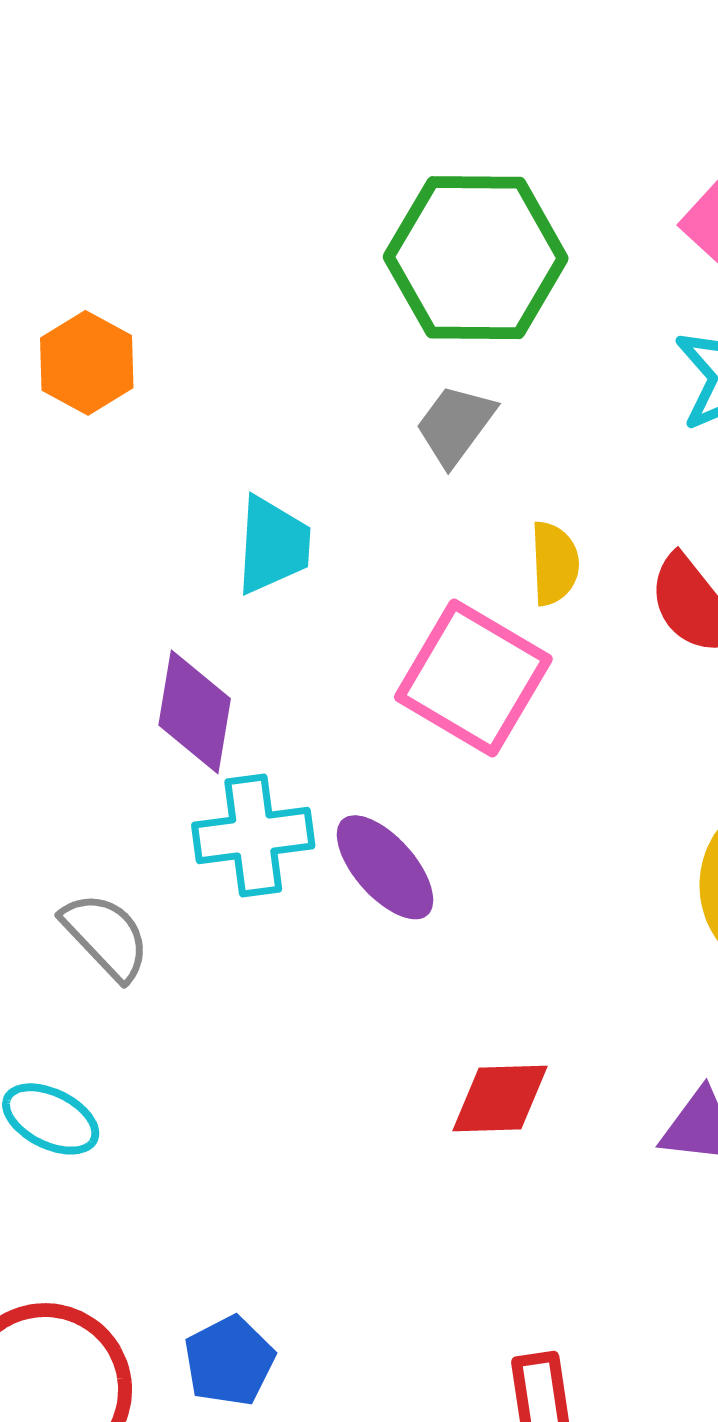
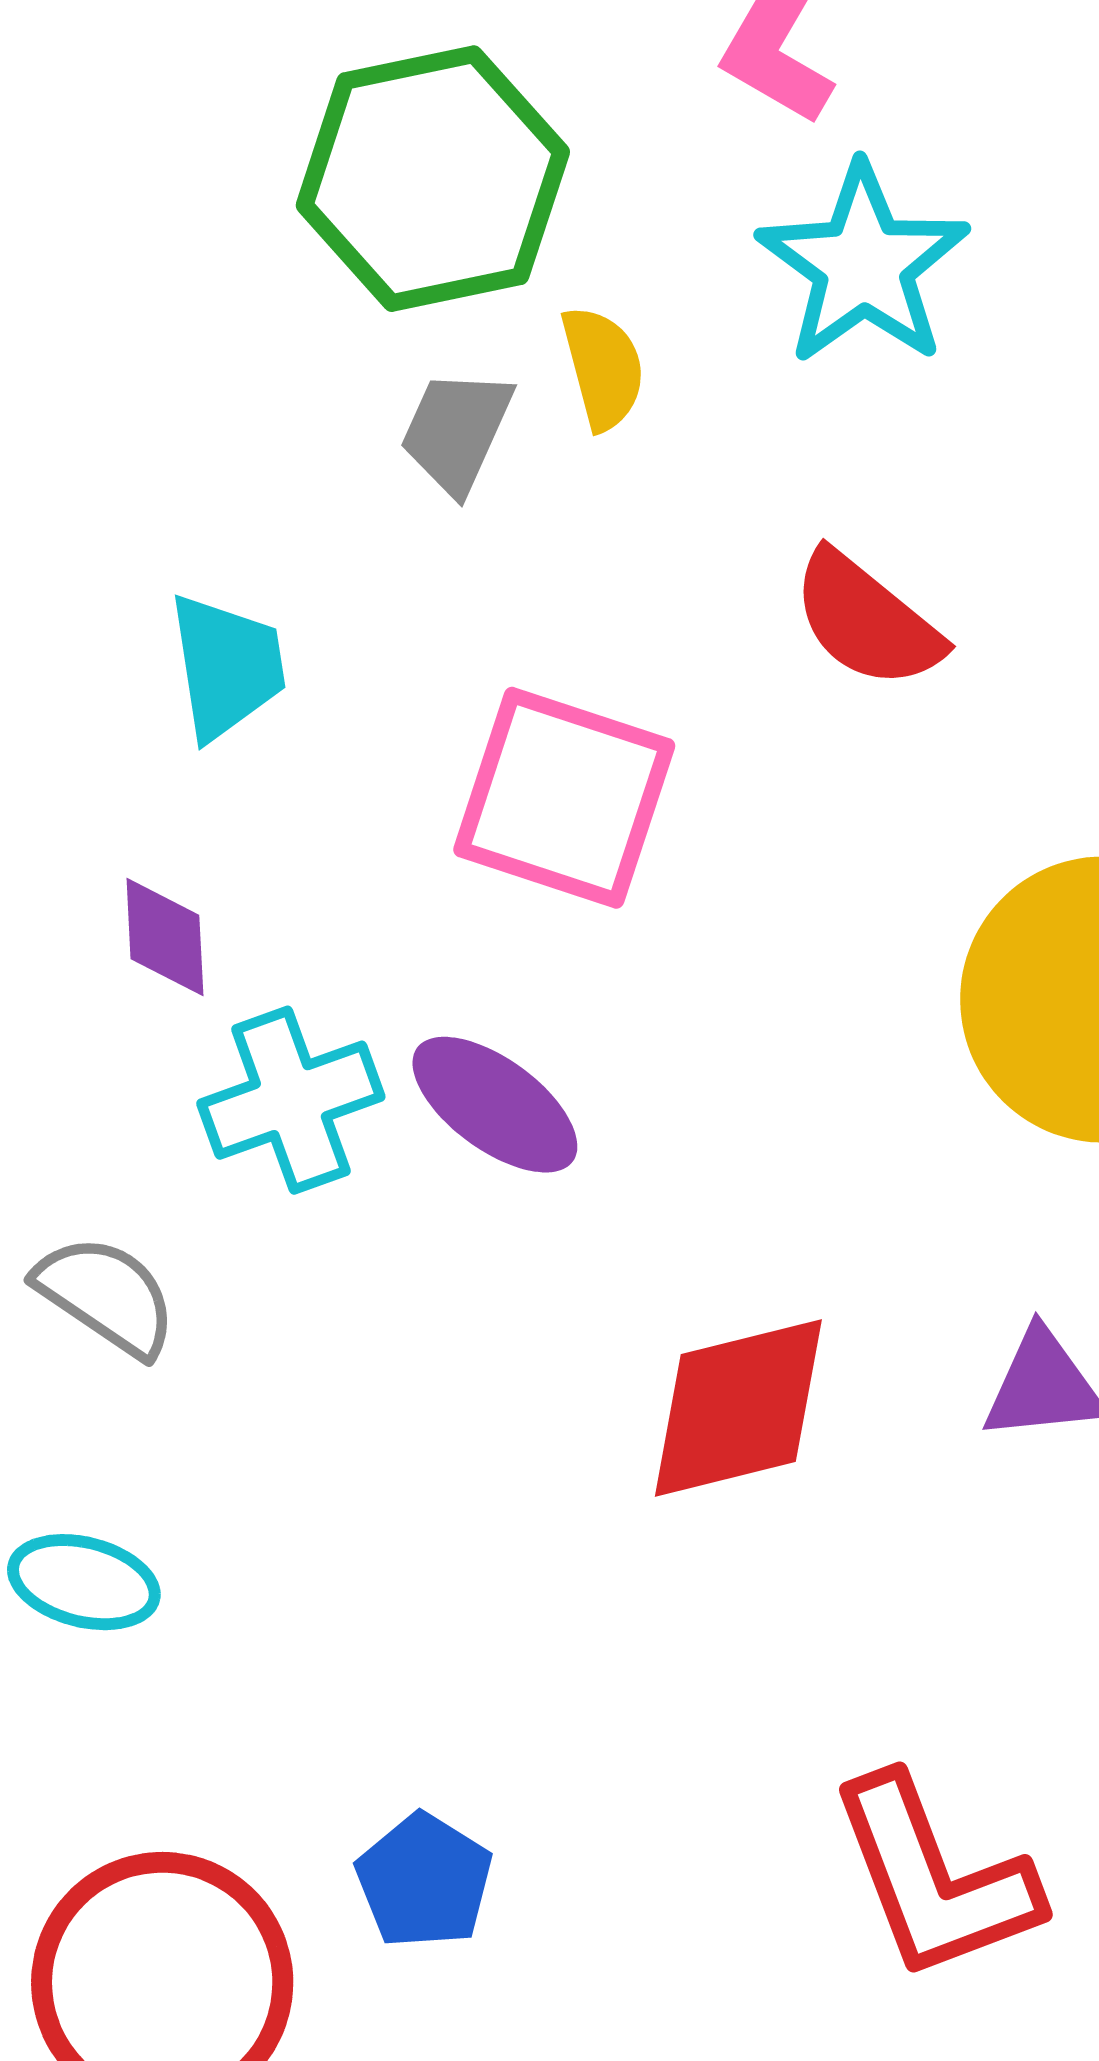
yellow semicircle: (554, 563) -> (603, 368), moved
purple diamond: (195, 712) -> (165, 937), size x0.7
red diamond: (500, 1099) -> (738, 1408), size x1.4

